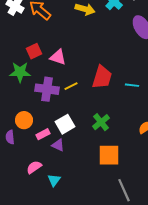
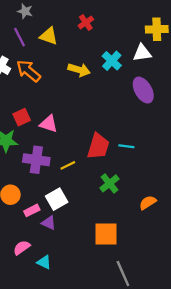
cyan line: (132, 85) -> (126, 146), moved
yellow line: (71, 86) -> (68, 165), moved
green cross: (101, 122) -> (109, 183), moved
cyan triangle: (54, 180) -> (44, 262), turned -40

